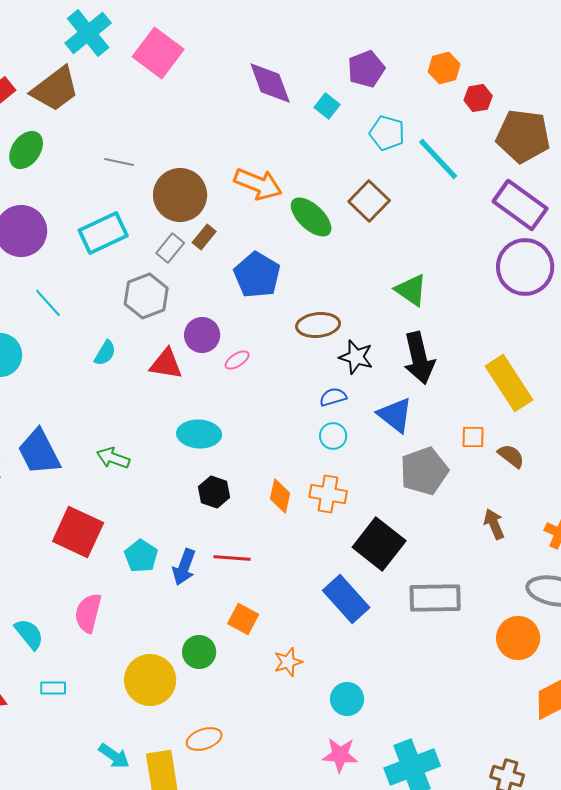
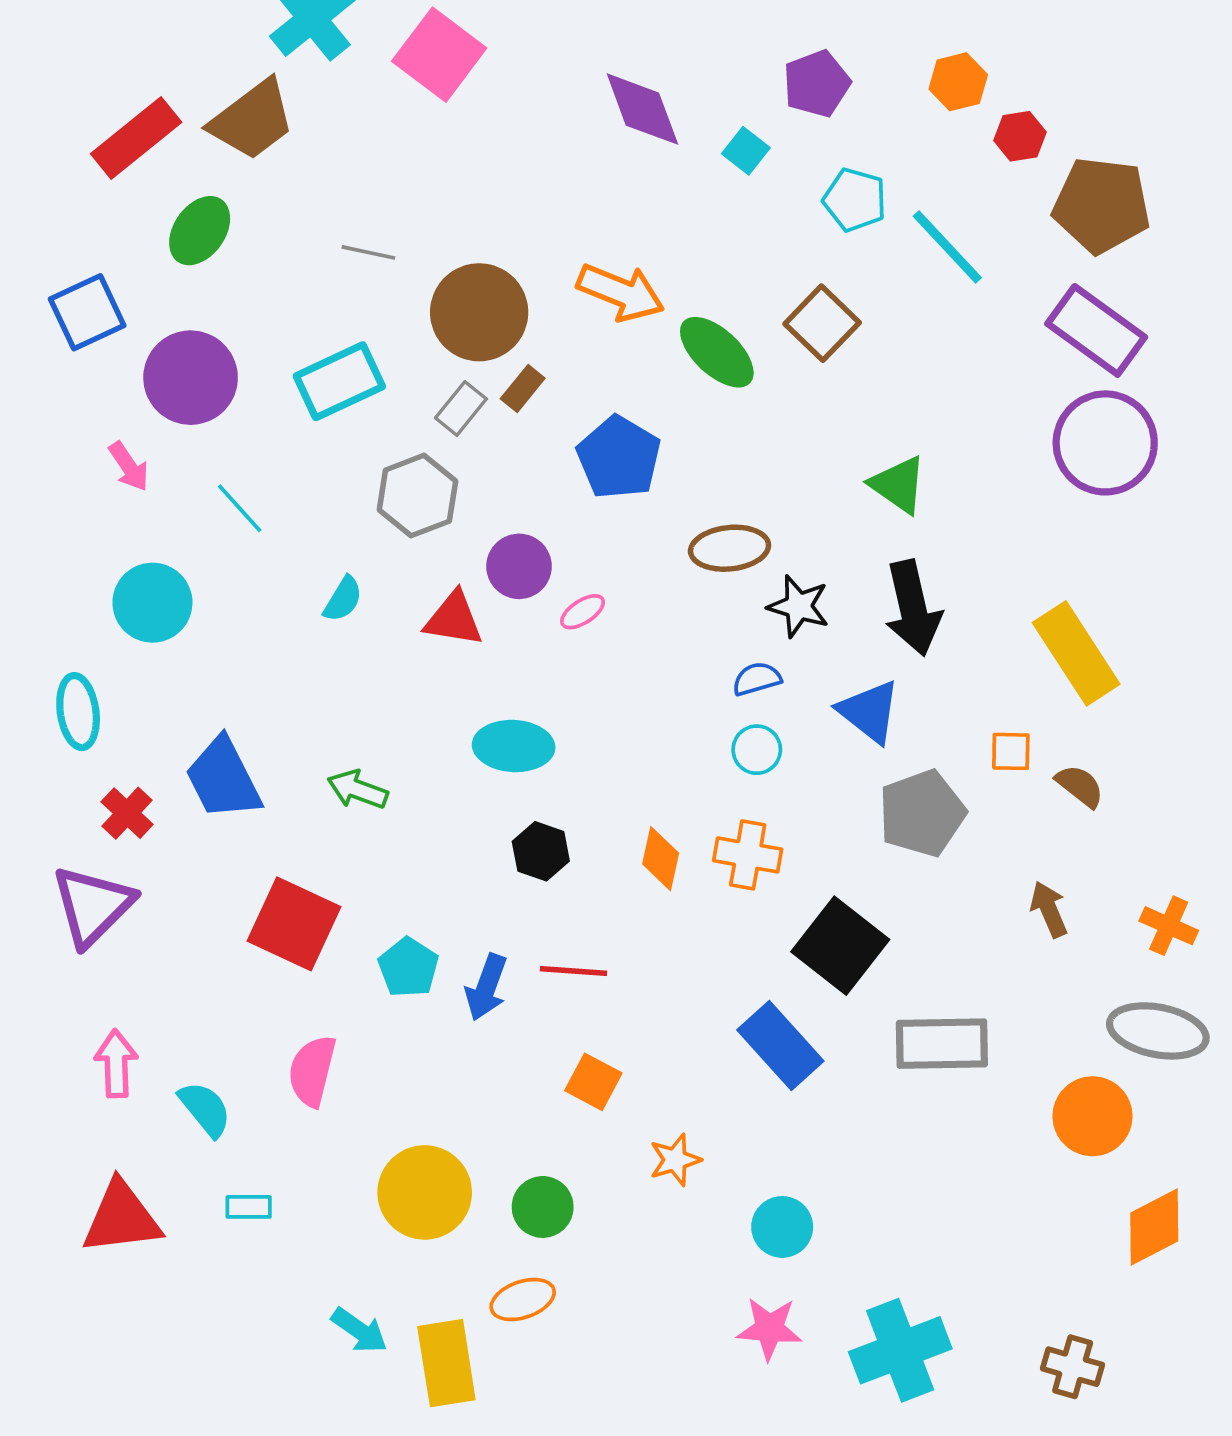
green circle: (199, 652) -> (543, 1207), moved

